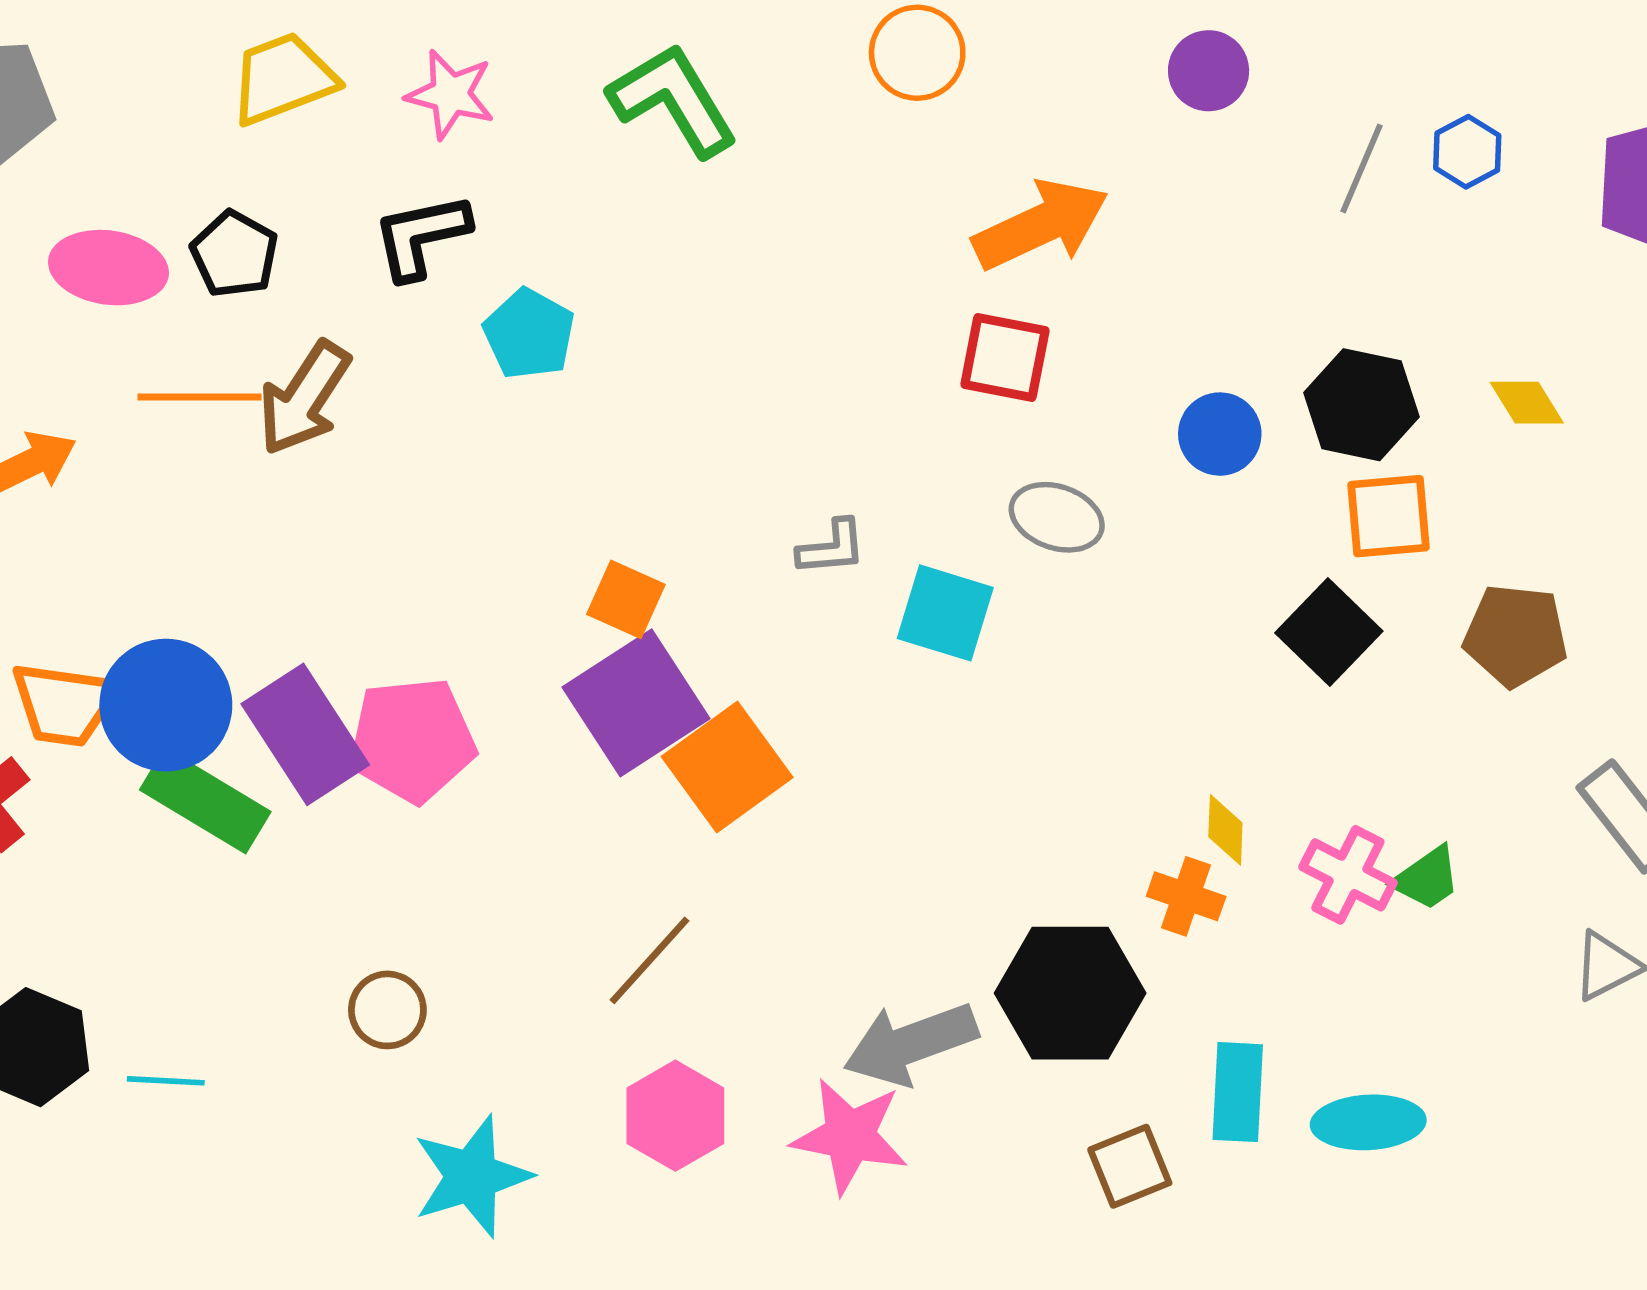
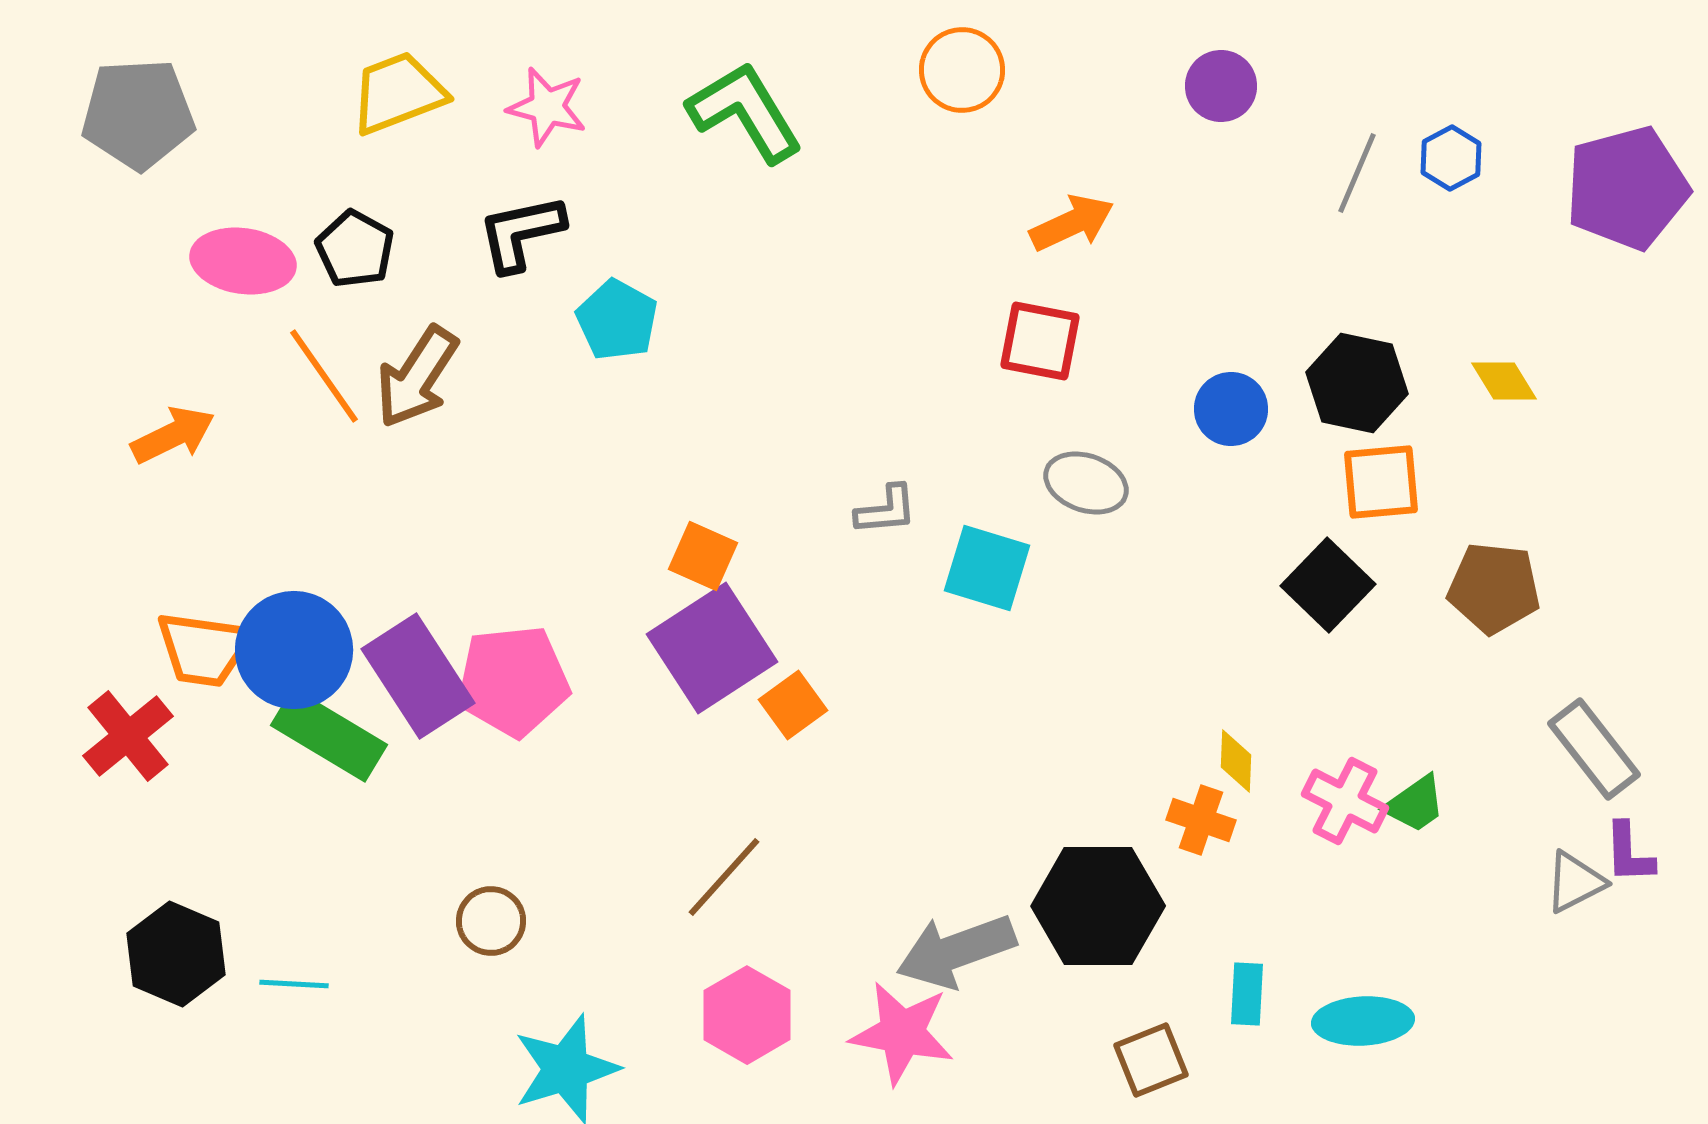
orange arrow: (1041, 225) -> (1072, 223), size x0.7
orange line: (200, 397) -> (324, 376), turned 55
orange square: (727, 767) -> (793, 705), size x0.6
cyan rectangle: (1238, 1092) -> (1247, 994), size x0.7

